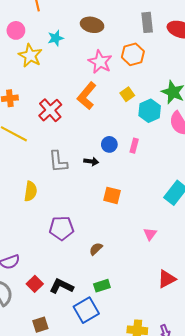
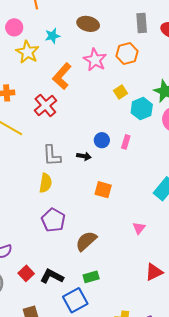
orange L-shape: (87, 96) -> (62, 76), moved
yellow semicircle: (31, 191) -> (46, 183), moved
purple pentagon: (61, 228) -> (53, 220), turned 30
brown semicircle: (96, 249) -> (86, 241), size x1.6

